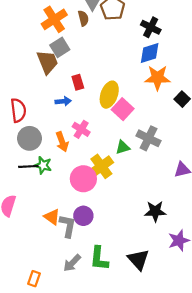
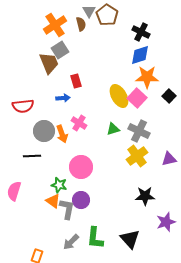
yellow ellipse: (109, 95) -> (119, 96), moved, turned -50
pink square: (123, 109) -> (137, 98), moved
red semicircle: (18, 110) -> (23, 106), turned 90
gray circle: (29, 138) -> (44, 131), moved
green triangle: (123, 147) -> (113, 129), moved
green star: (43, 165) -> (59, 185), moved
yellow cross: (101, 166) -> (137, 156), moved

